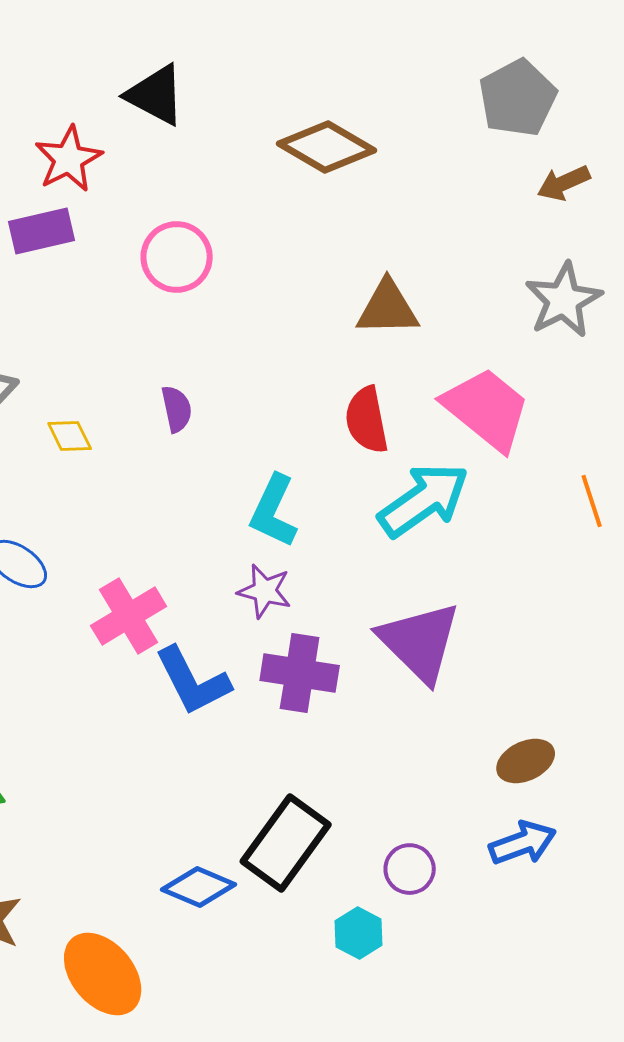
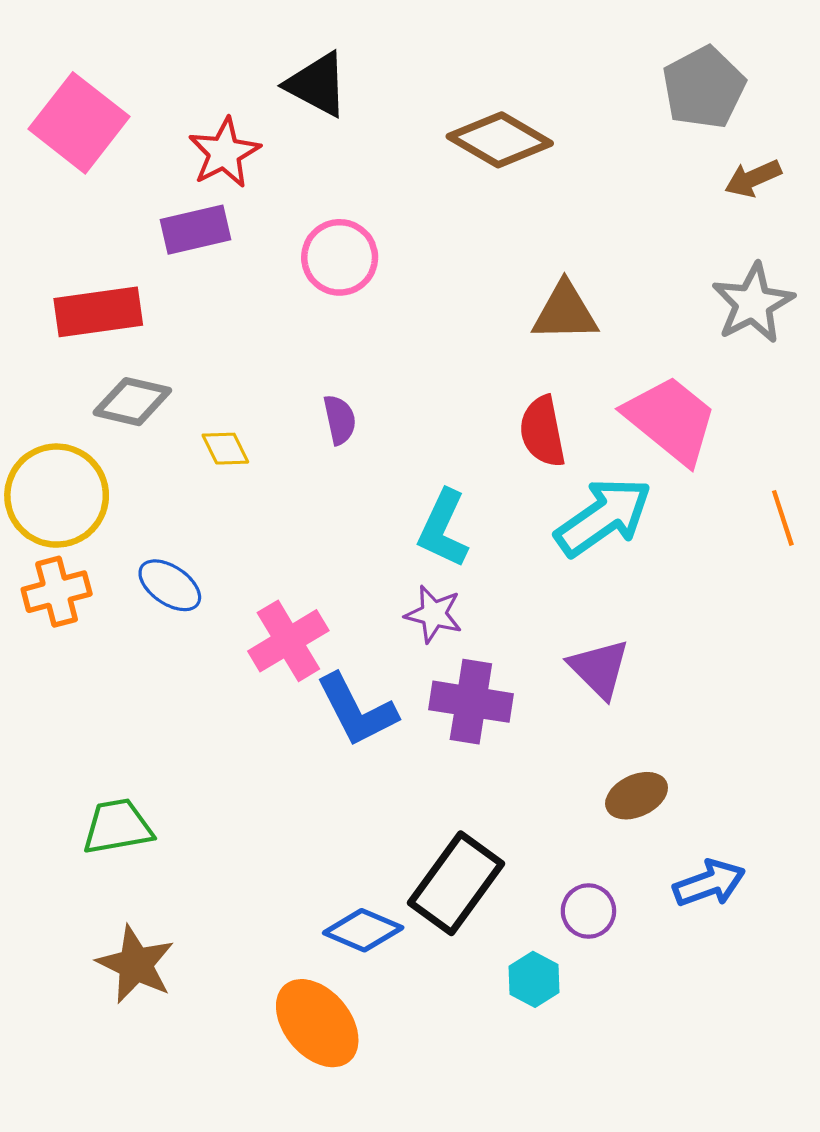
purple triangle: (420, 642) -> (599, 669), size x0.7
brown ellipse: (526, 761) -> (637, 796), moved
orange ellipse: (103, 974) -> (317, 1023), moved

